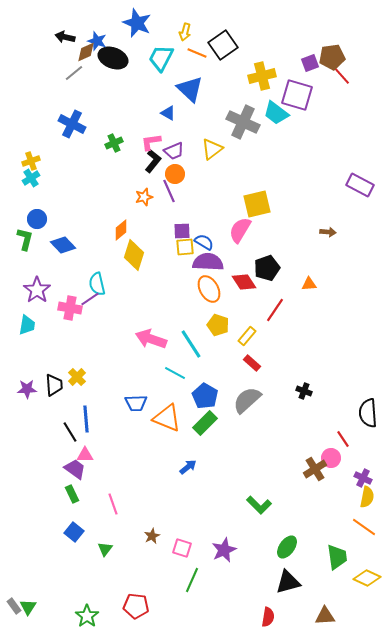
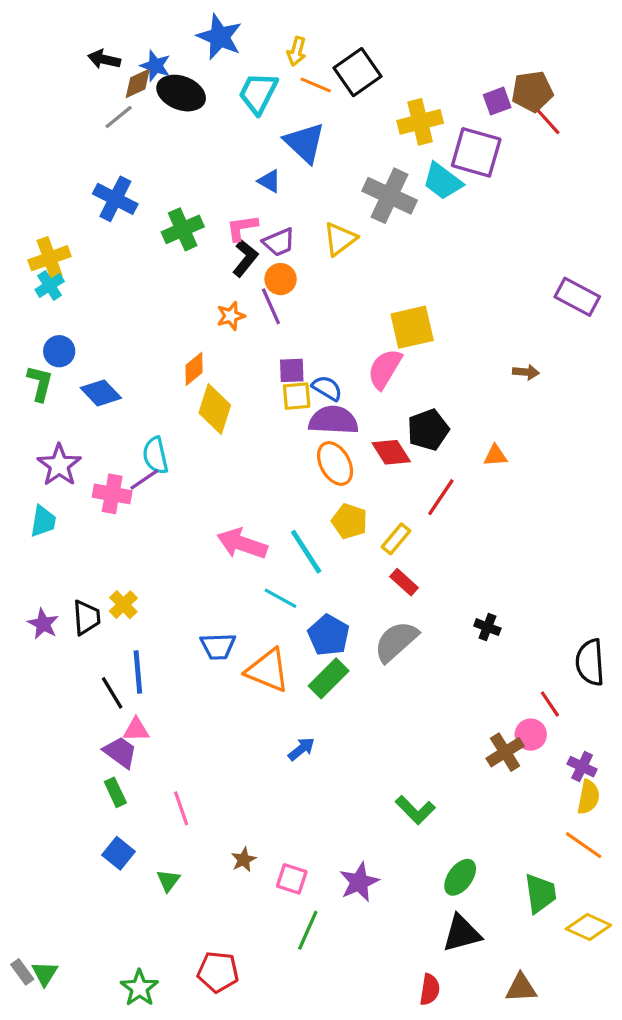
green cross: (114, 143) -> (183, 229), size x1.4
yellow cross: (31, 161) -> (50, 258), size x1.4
purple star: (27, 389) -> (43, 624), turned 30

